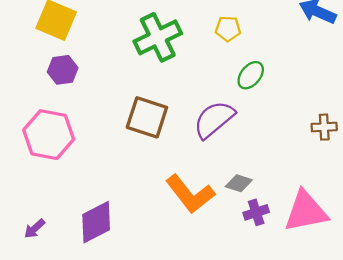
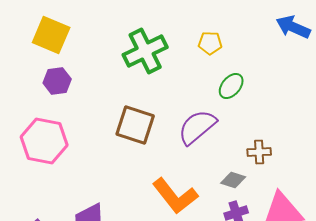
brown cross: (324, 127) -> (259, 152), moved
gray diamond: (239, 183) -> (233, 180), moved

